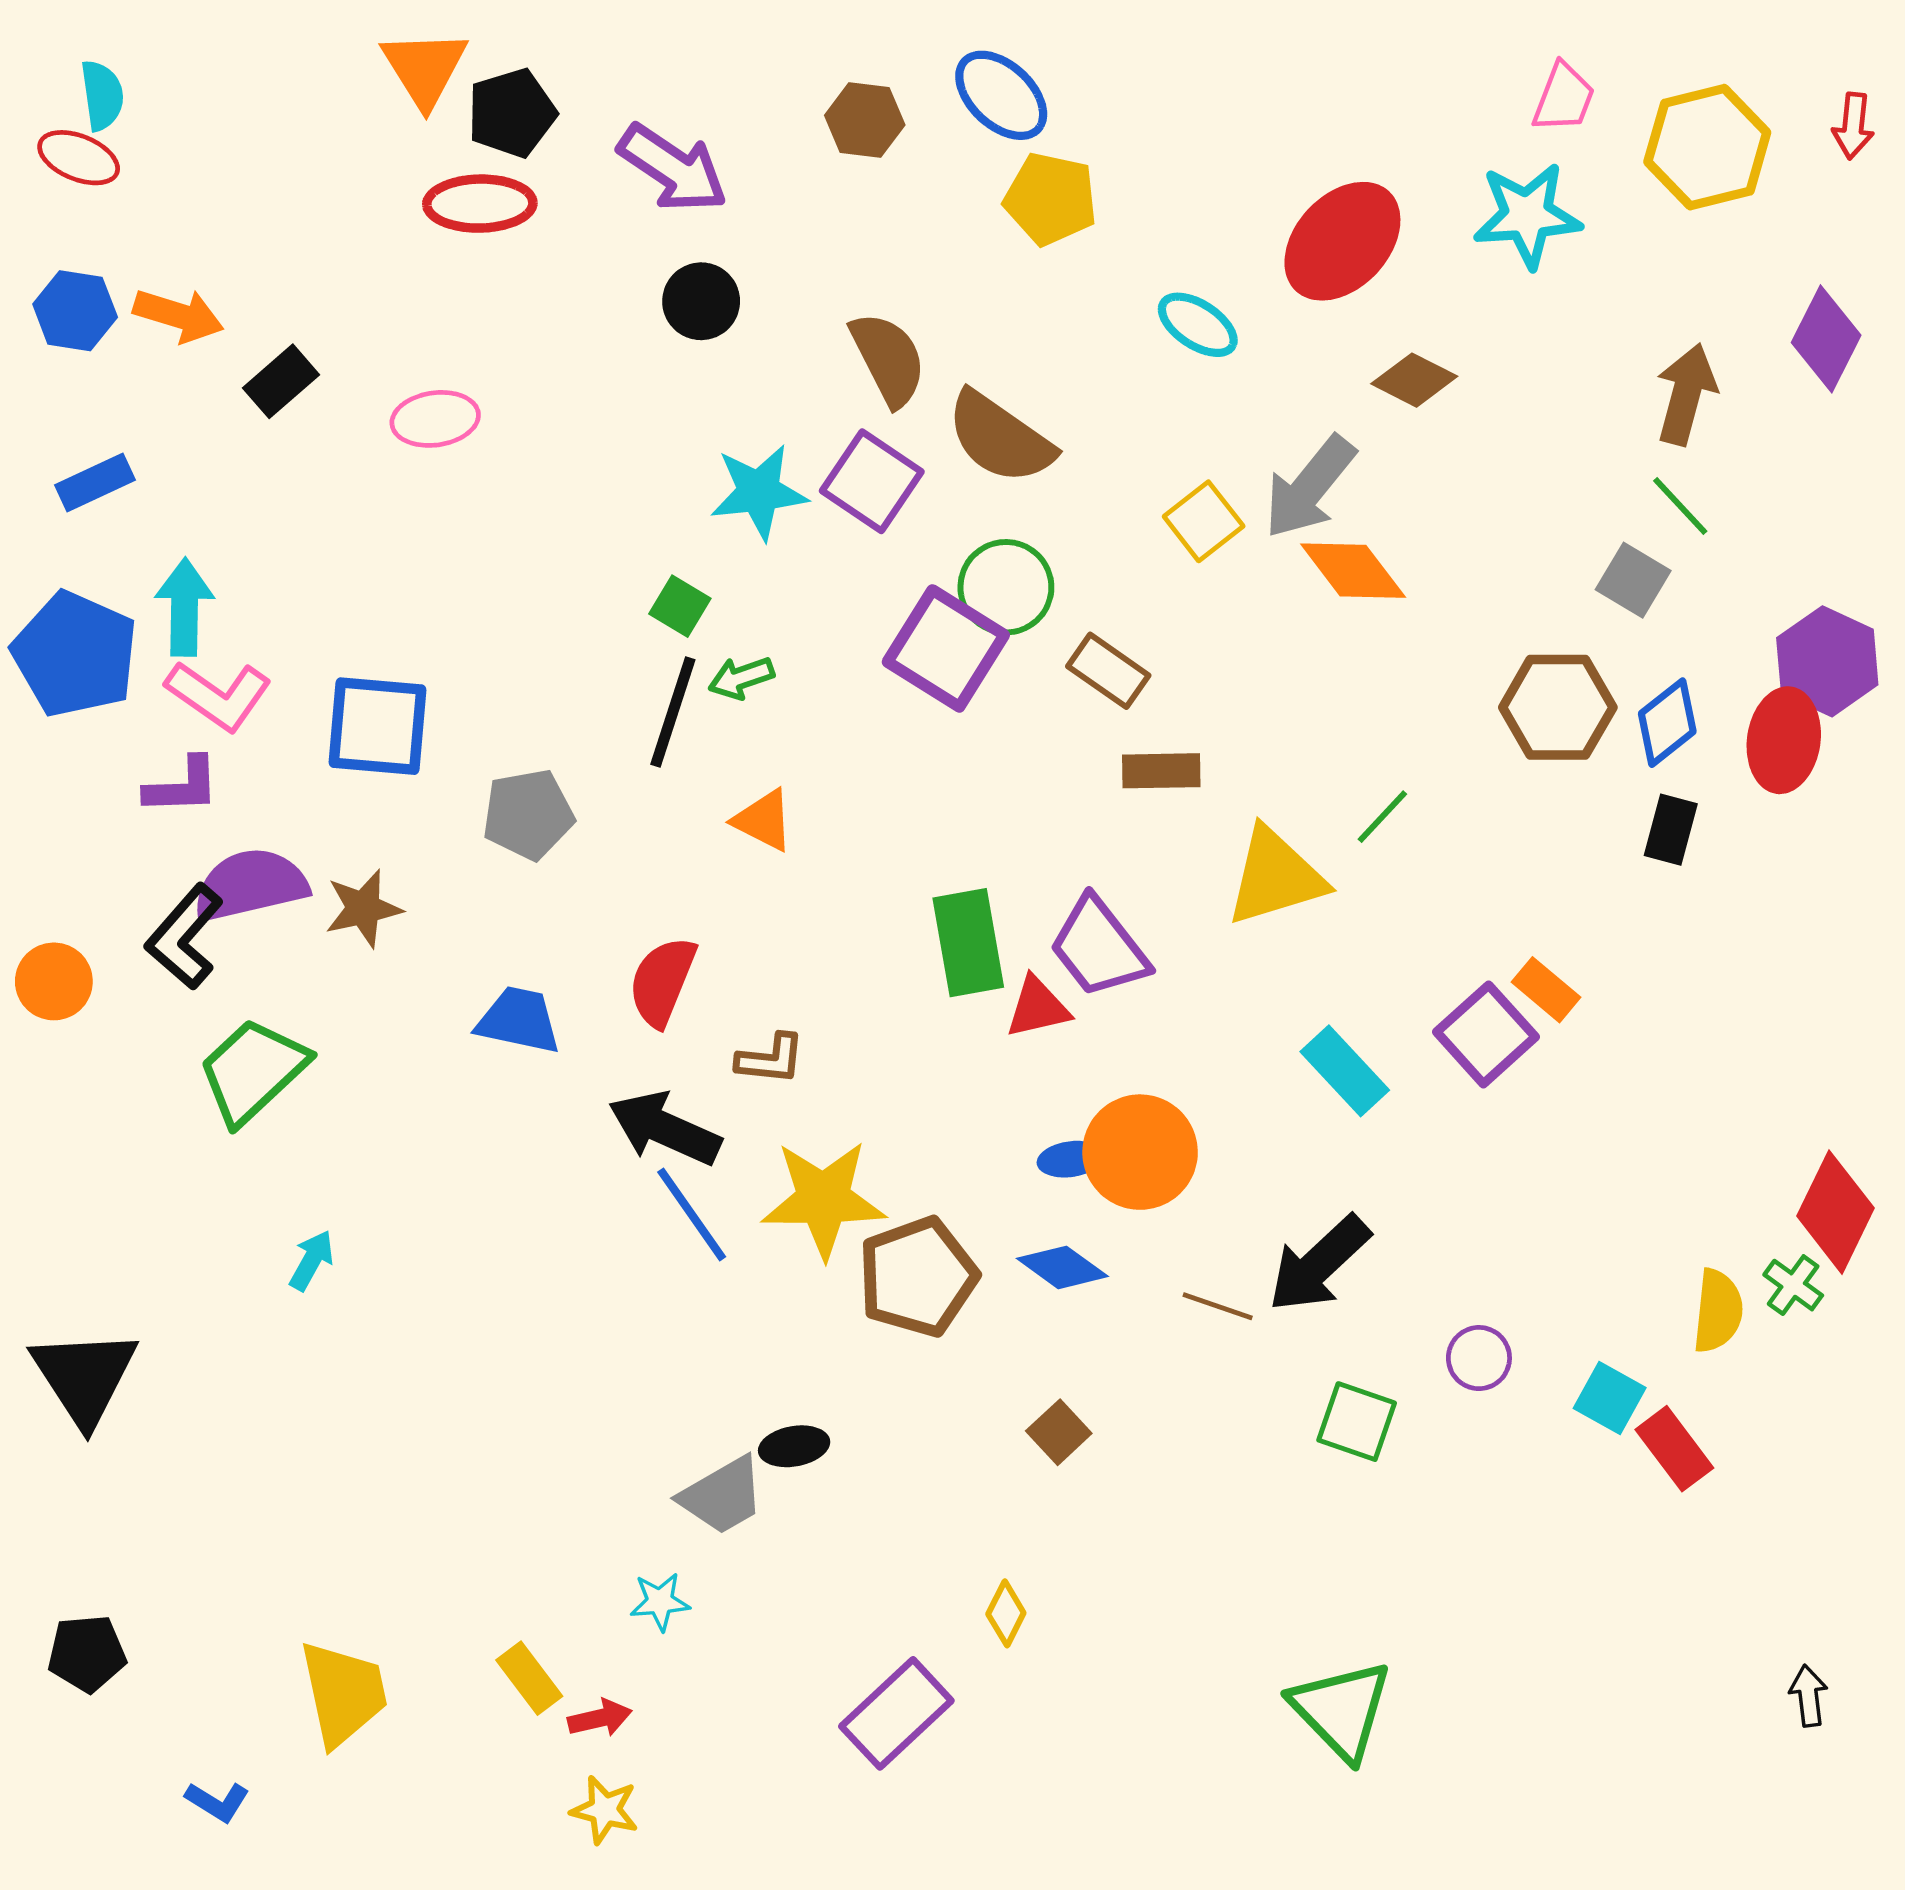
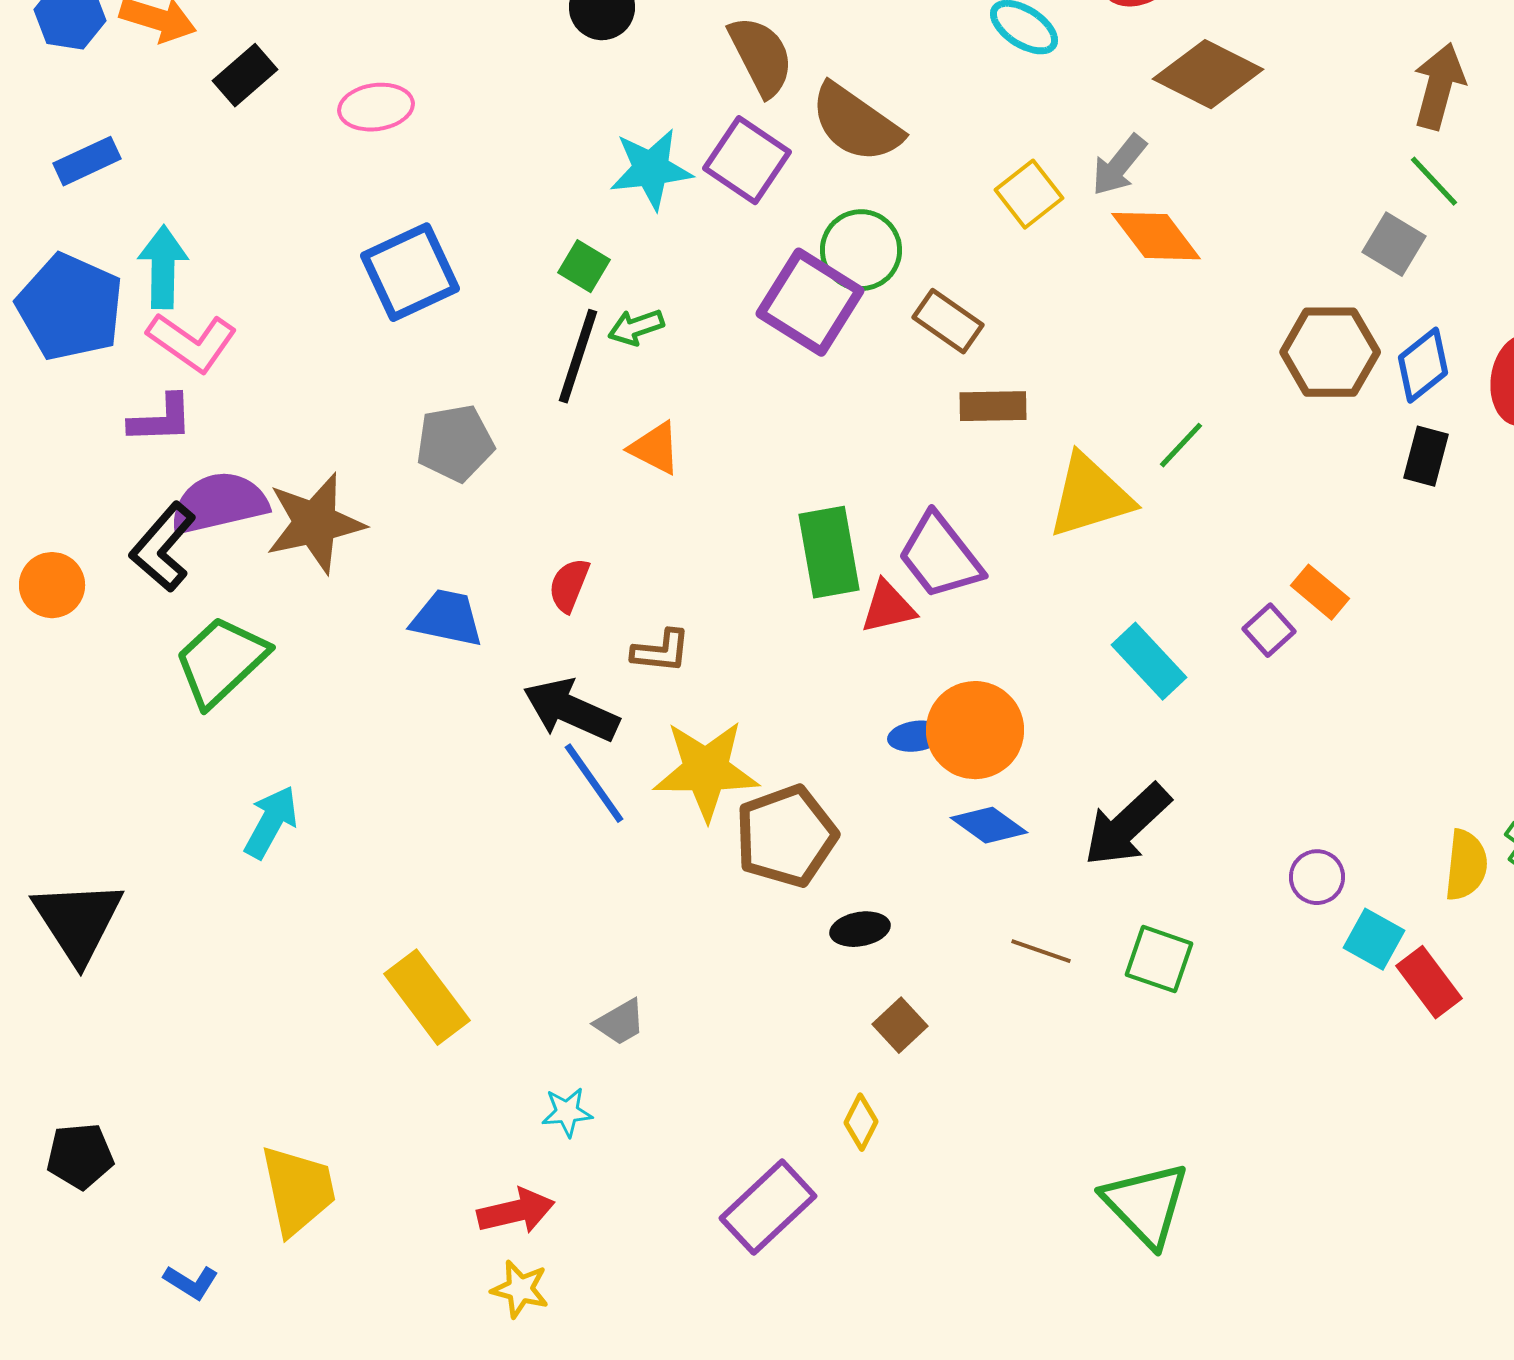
brown diamond: (1414, 380) -> (1208, 74), size x1.5
gray arrow: (1310, 487) -> (1119, 165), size x0.7
blue square: (377, 726) -> (410, 272), moved, turned -30
brown star: (363, 908) -> (315, 523), size x1.5
red semicircle: (662, 981) -> (569, 585), size x0.7
purple square: (1486, 1034) -> (1269, 630), size x0.6
cyan arrow: (312, 1260) -> (271, 822), size x1.4
blue diamond: (1062, 1267) -> (989, 825), moved
brown line: (1218, 1306) -> (1041, 951), moved
purple circle: (1479, 1358) -> (1317, 877), moved
brown square: (1059, 1432) -> (900, 1025), moved
black ellipse: (794, 1446) -> (860, 929), moved
gray trapezoid: (722, 1496) -> (620, 1022), size x0.7
yellow rectangle: (529, 1678) -> (427, 997), moved, size x1.5
red arrow: (600, 1718) -> (516, 1211), size x1.4

